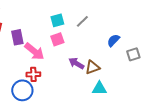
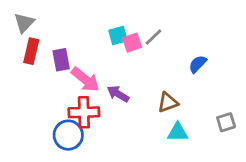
pink square: (57, 39) -> (132, 43), moved
gray square: (133, 54) -> (226, 122), moved
purple arrow: (76, 63) -> (118, 94), moved
red cross: (33, 74) -> (84, 112), size x1.5

